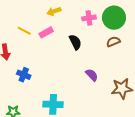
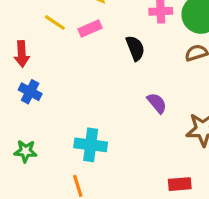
blue cross: (24, 75) -> (30, 92), moved

